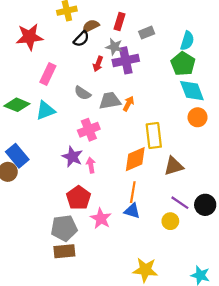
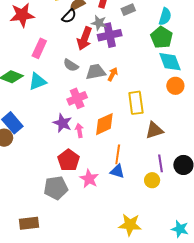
red arrow: (98, 64) -> (85, 39), size x1.6
orange diamond: (135, 159) -> (104, 124), moved
purple line: (180, 203) -> (160, 163), turned 48
brown rectangle: (64, 251) -> (29, 223), moved

